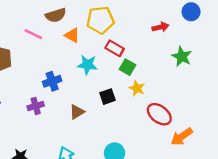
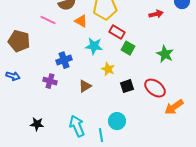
green star: (182, 57) -> (165, 54), moved
yellow star: (137, 88) -> (108, 69), moved
black square: (107, 97) -> (127, 86), moved
purple cross: (36, 106) -> (50, 81), turned 32

